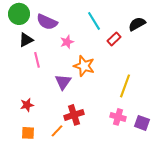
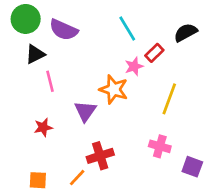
pink star: (67, 42) -> (134, 66), moved
yellow line: (125, 86) -> (169, 99), moved
red star: (27, 105) -> (43, 127), moved
pink cross: (118, 117) -> (160, 146), moved

